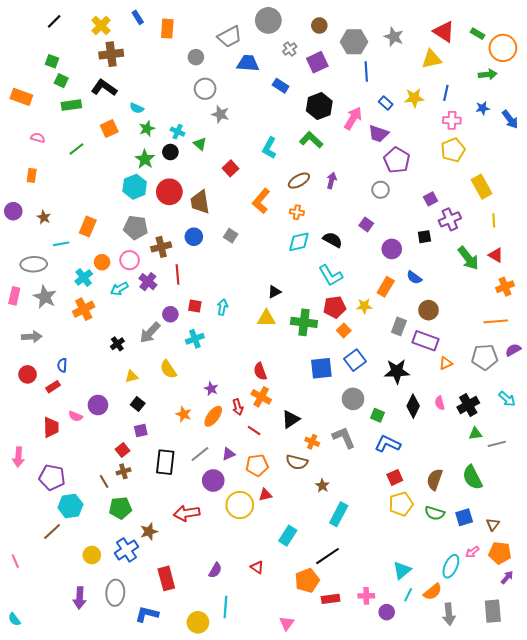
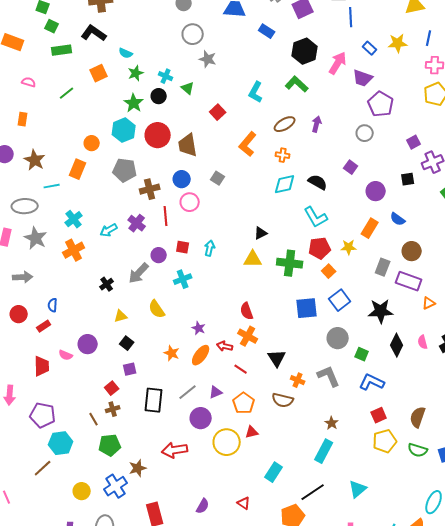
brown star: (44, 217) -> (35, 160), size x1.5
pink circle: (130, 260) -> (190, 202), moved
orange circle: (102, 262) -> (92, 143), moved
red arrow: (238, 407) -> (225, 346), turned 119
black triangle: (291, 419) -> (277, 358), turned -30
orange pentagon: (257, 465) -> (244, 403), turned -30
brown star: (322, 486) -> (332, 423), moved
cyan triangle: (402, 570) -> (358, 489), moved

